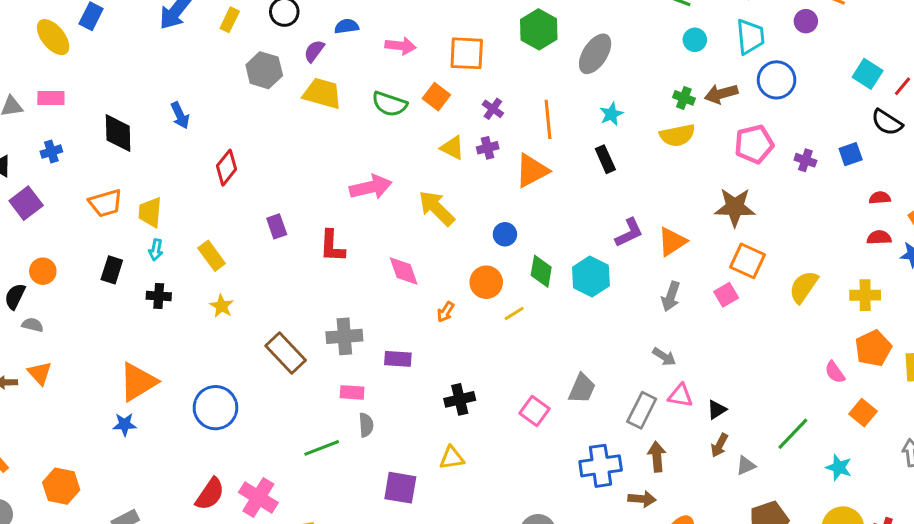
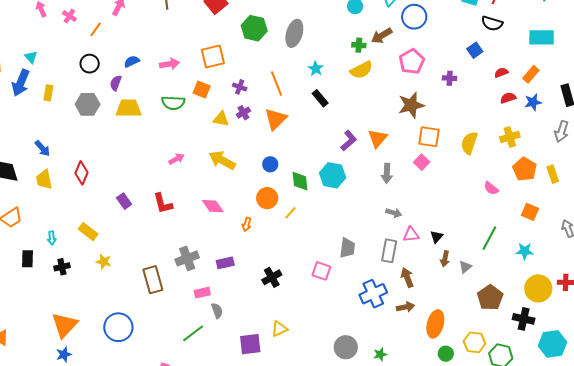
yellow rectangle: (230, 20) -> (48, 93), moved
purple cross: (805, 160) -> (450, 78), moved
pink arrow: (371, 187) -> (176, 159), size x0.6
yellow trapezoid: (150, 212) -> (44, 179), moved
brown rectangle: (286, 353) -> (153, 280), turned 44
pink semicircle: (835, 372) -> (491, 188), moved
yellow triangle: (452, 458) -> (279, 329), moved

